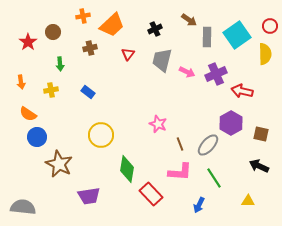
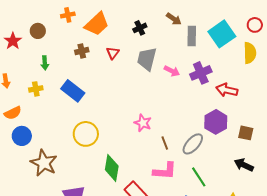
brown cross: (90, 48) -> (82, 51), moved
blue rectangle: (88, 92) -> (73, 91), size x1.6
orange semicircle: (28, 114) -> (13, 113), turned -60

